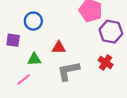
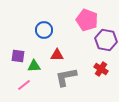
blue circle: (33, 21) -> (44, 30), moved
purple square: (13, 40) -> (18, 56), moved

